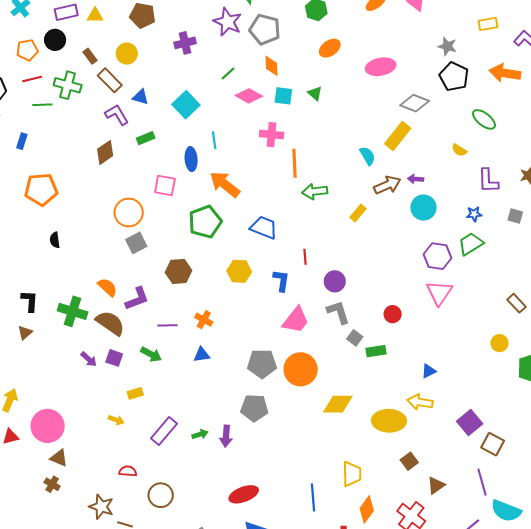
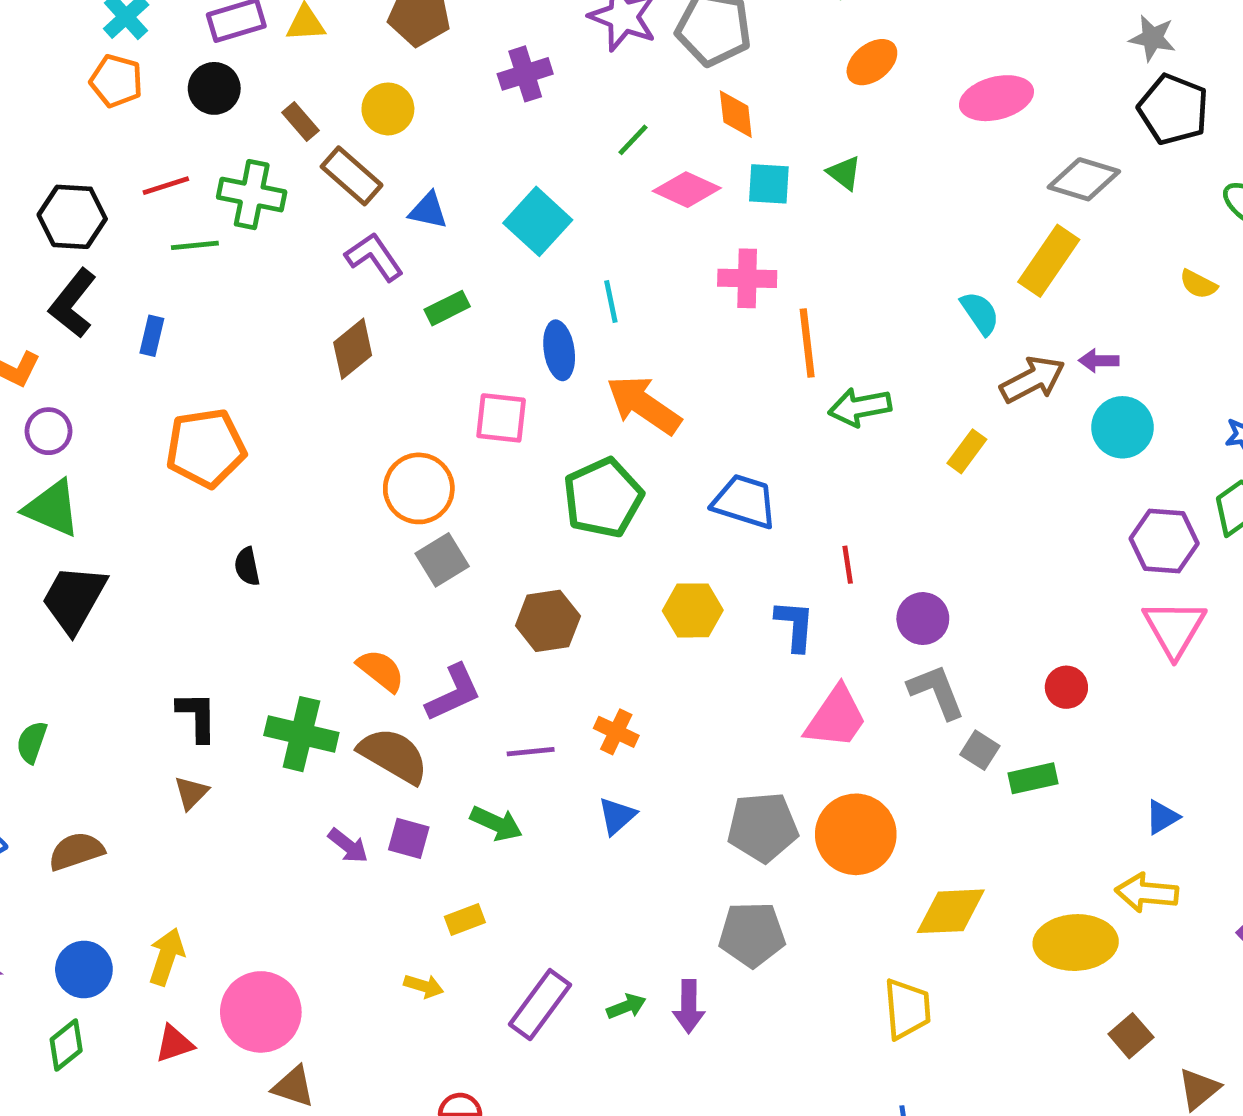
orange pentagon: (27, 50) -> (116, 81), moved, turned 30
blue triangle: (202, 355) -> (617, 816), turned -30
yellow trapezoid: (352, 474) -> (907, 1009), moved

